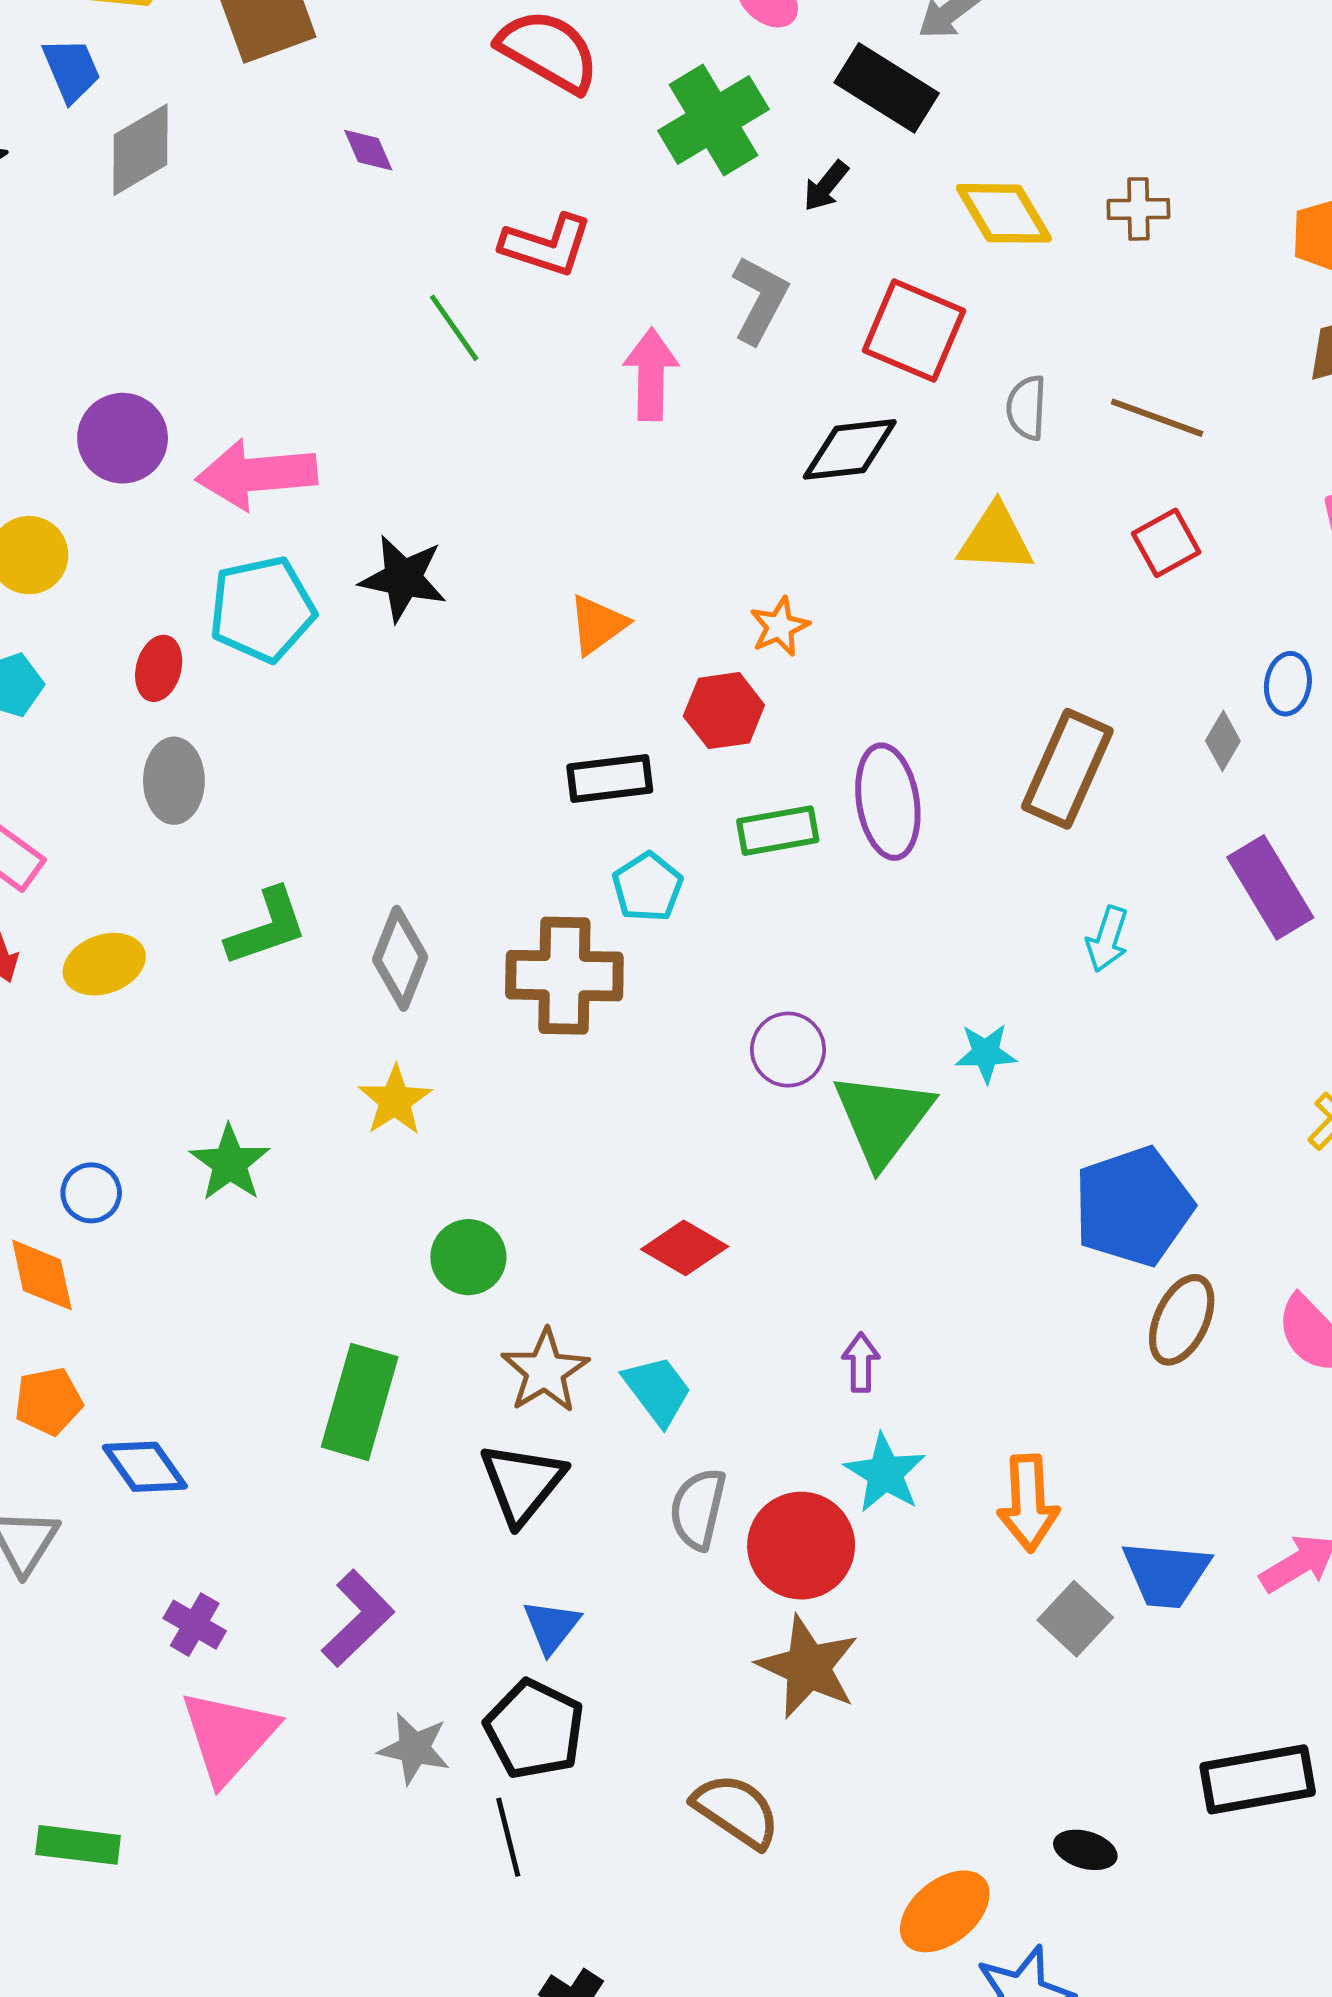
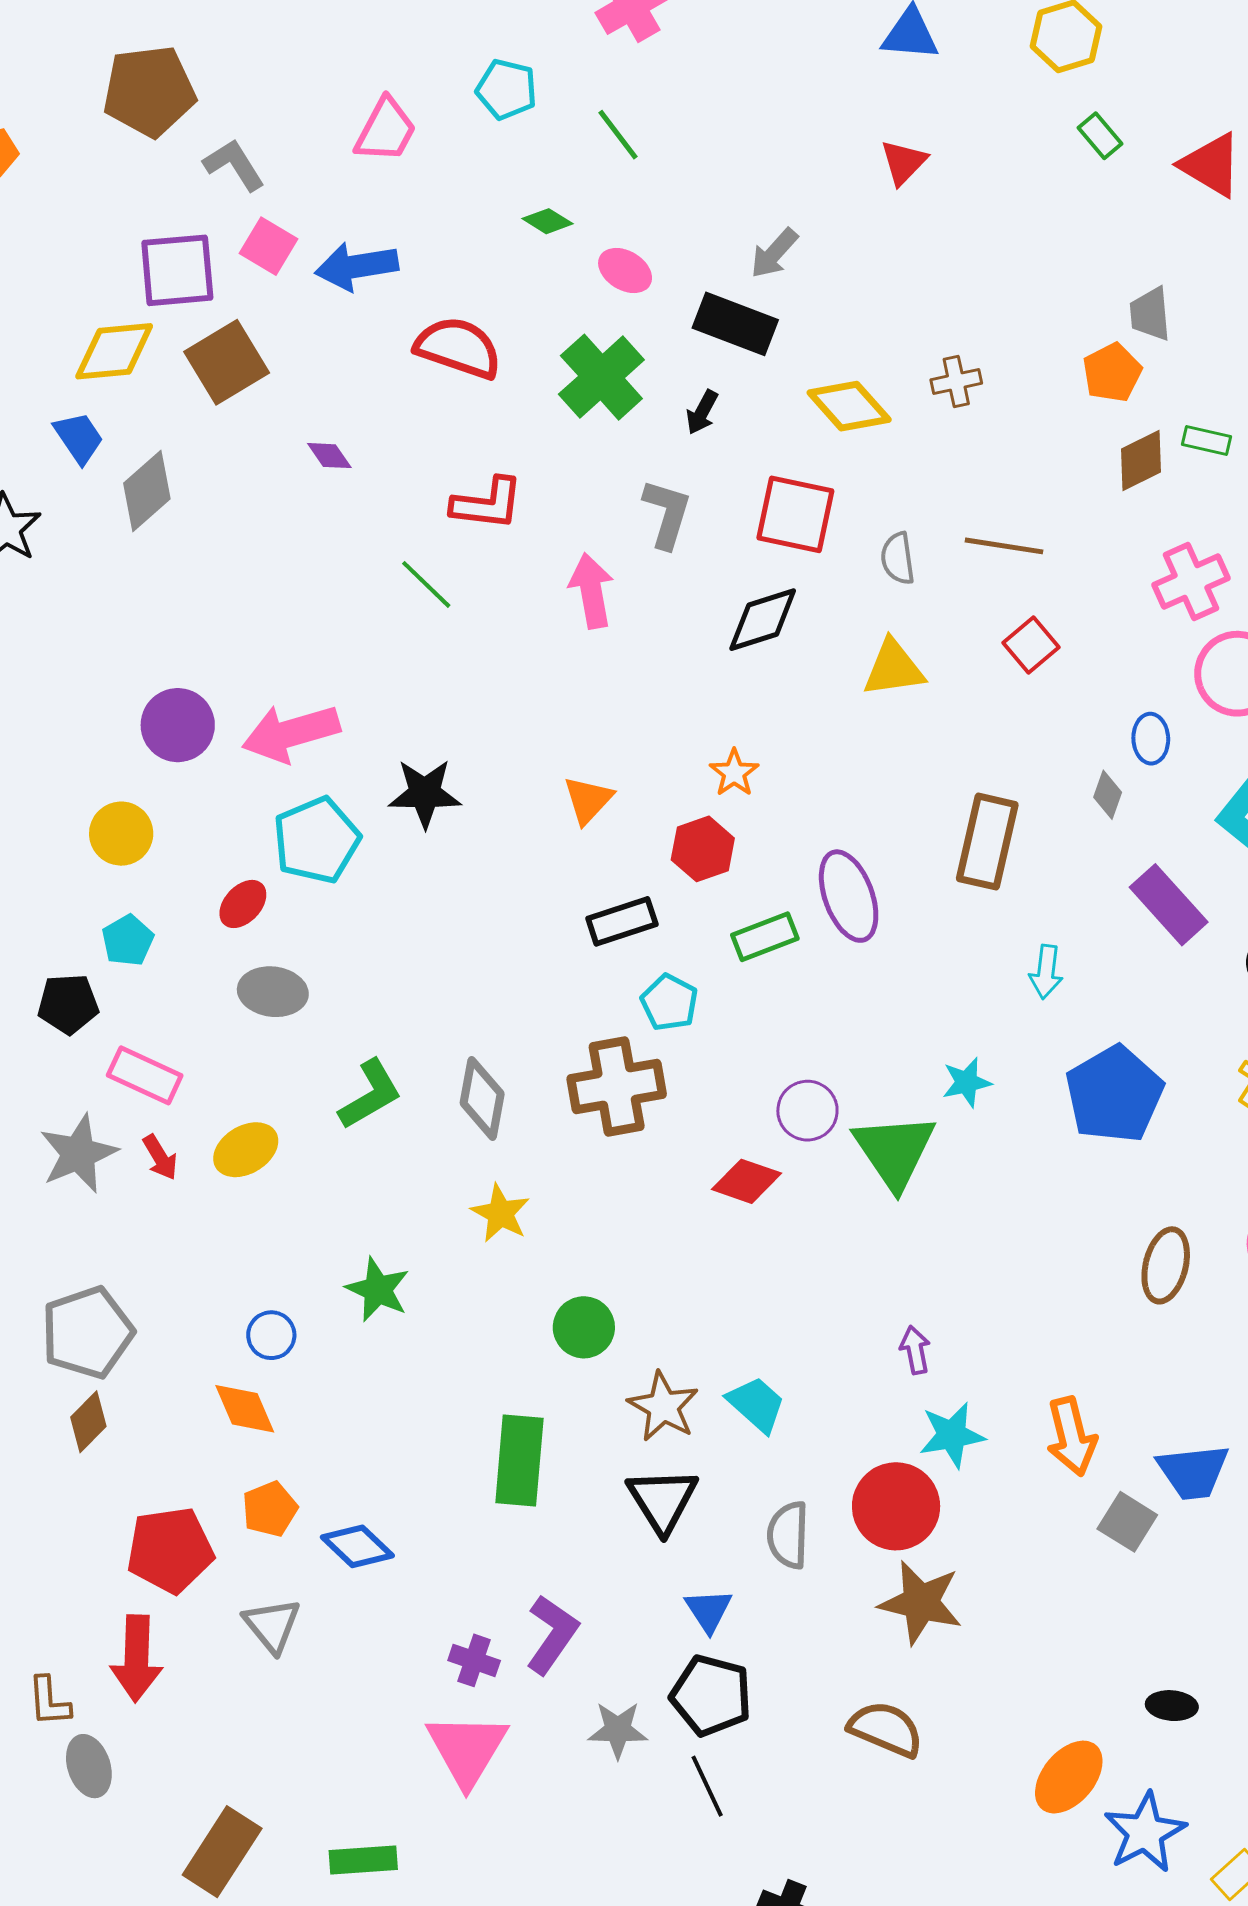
red ellipse: (159, 668) -> (243, 904), turned 39
gray ellipse: (174, 781) -> (273, 992), turned -72
blue pentagon: (1133, 1206) -> (1114, 1094), moved
red diamond: (685, 1248) -> (747, 1181), moved
cyan star: (885, 1473) -> (952, 1435), turned -30
gray semicircle: (698, 1509) -> (788, 1535), moved
purple cross: (195, 1625) -> (474, 1660), moved

